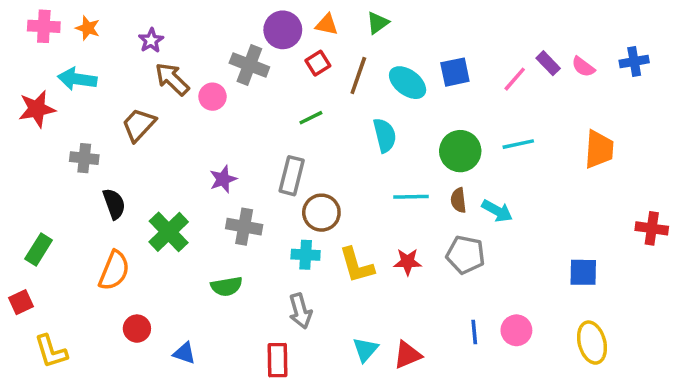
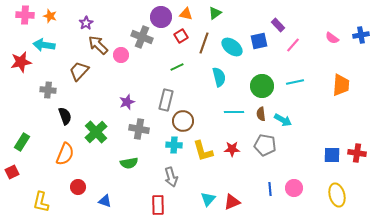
purple rectangle: (548, 63) -> (278, 25), moved
red cross: (652, 228) -> (357, 153), moved
yellow L-shape: (51, 351) -> (41, 202), moved, turned 30

